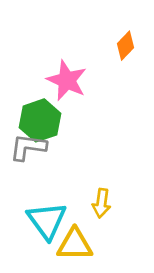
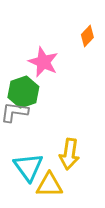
yellow arrow: (101, 203) -> (69, 154), size x1.4

